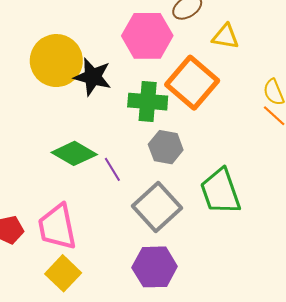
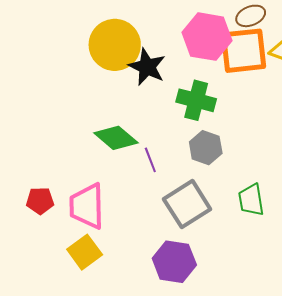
orange square: (192, 83) -> (244, 51), moved, turned 33
green trapezoid: (221, 191) -> (251, 200), size x0.7

